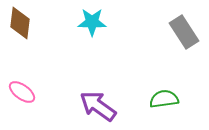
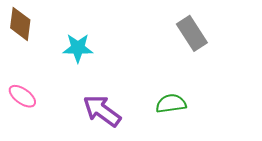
cyan star: (92, 22) -> (78, 48), moved

